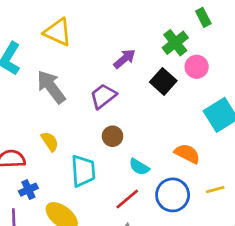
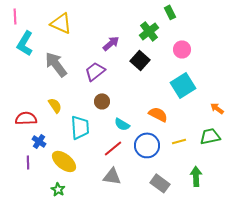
pink circle: (197, 67) -> (182, 49), moved
blue cross: (28, 190) -> (39, 141), turned -32

